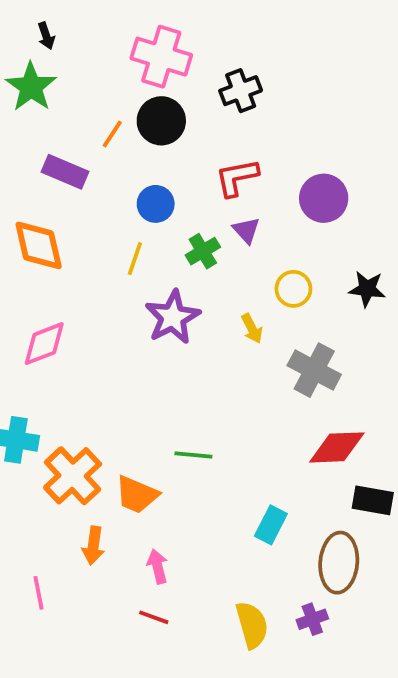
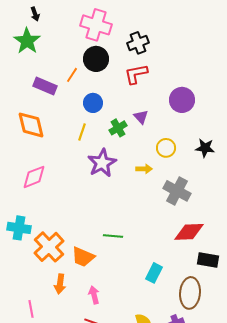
orange line: (112, 134) -> (72, 75), moved
red L-shape: (237, 177) -> (136, 74), moved
yellow arrow: (252, 329) -> (144, 169), turned -63

